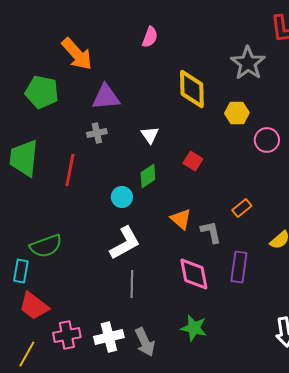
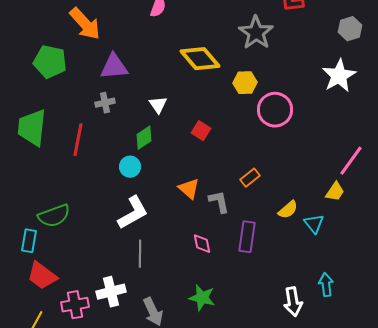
yellow diamond: (192, 89) -> (200, 59), turned -39
pink circle: (267, 140) -> (275, 110), size x1.4
green diamond: (148, 176) -> (144, 138), moved
pink diamond: (194, 274) -> (202, 244), size x0.6
white cross: (109, 337) -> (111, 292), moved

